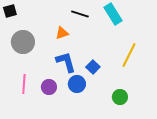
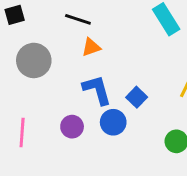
black line: (80, 14) -> (78, 19), moved
pink line: (24, 84) -> (22, 133), moved

